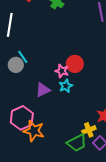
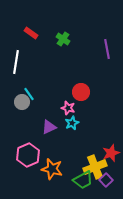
red circle: (75, 64) -> (81, 92), moved
yellow cross: (89, 130) -> (95, 167), size x1.6
orange star: (34, 131) -> (52, 169), moved

